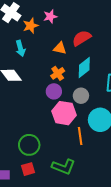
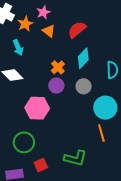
orange triangle: (60, 48) -> (49, 31), moved, turned 32
pink hexagon: (64, 113) -> (37, 108), moved
orange line: (80, 136) -> (101, 133), moved
green circle: (29, 145) -> (24, 142), moved

